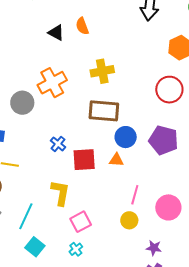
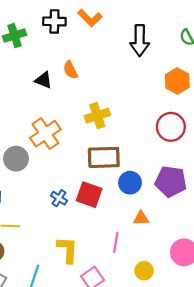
red square: (84, 160) -> (89, 195), moved, turned 30
orange triangle: (116, 160) -> (141, 218), moved
pink line: (135, 195) -> (116, 242), moved

